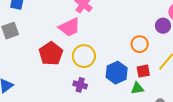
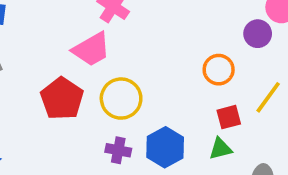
blue hexagon: (117, 73) -> (165, 147), moved

